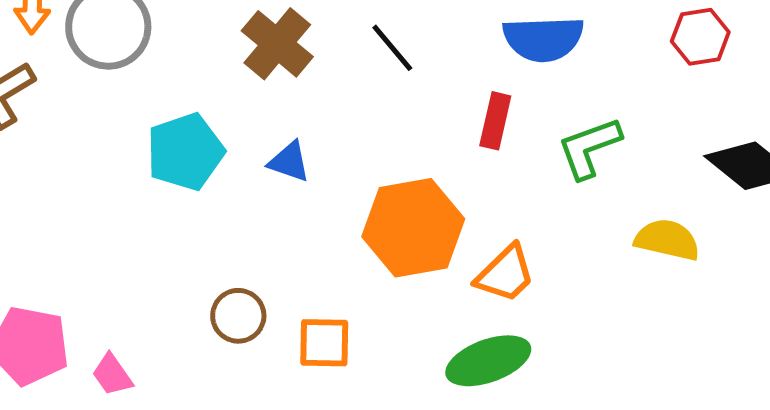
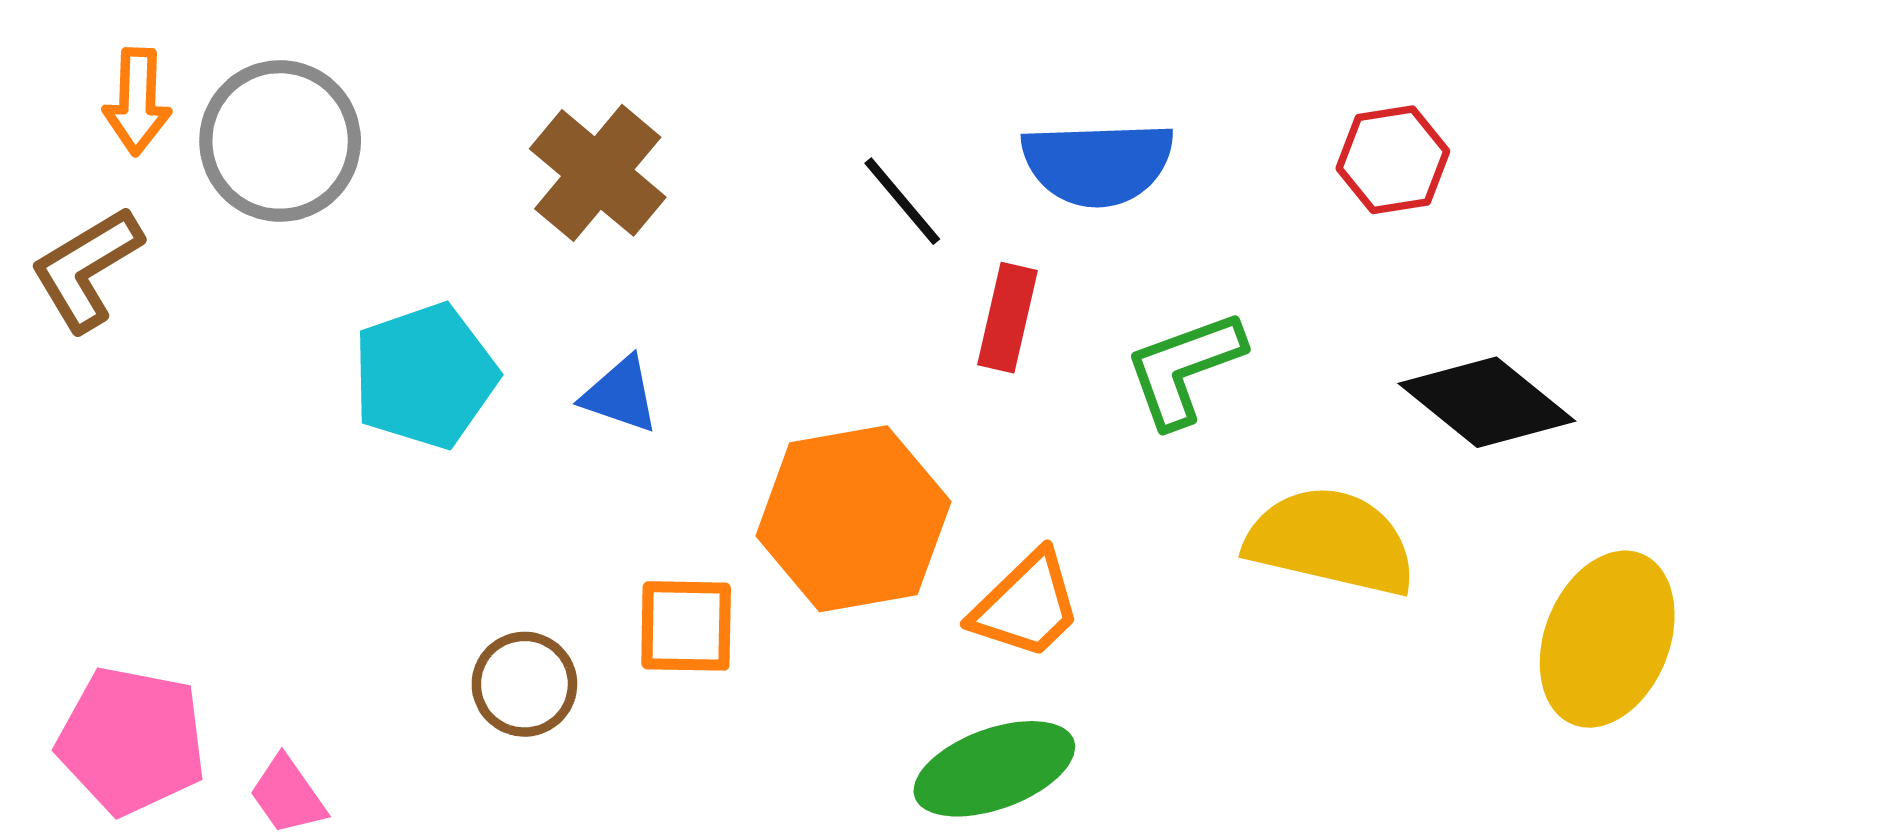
black line: (392, 48) -> (902, 201), moved
yellow semicircle: (667, 240) -> (1331, 541), size x1.4
orange square: (324, 343) -> (686, 626), moved

